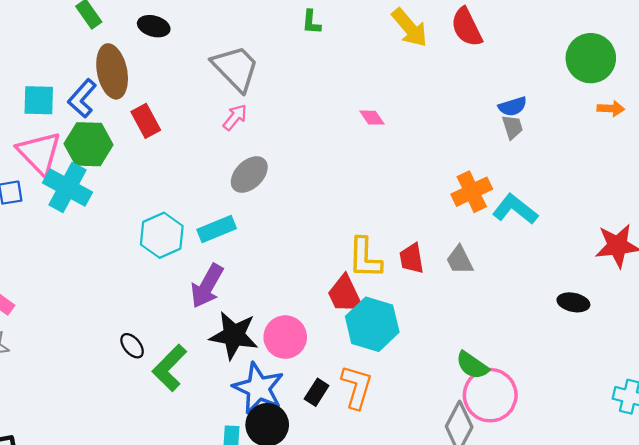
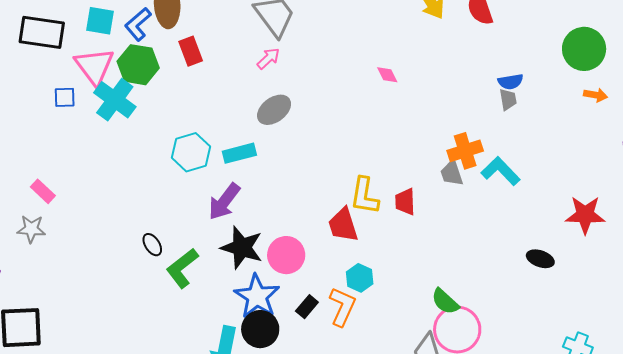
gray trapezoid: (460, 260) -> (452, 173), moved
cyan hexagon: (372, 324) -> (360, 278), moved, size x0.6

